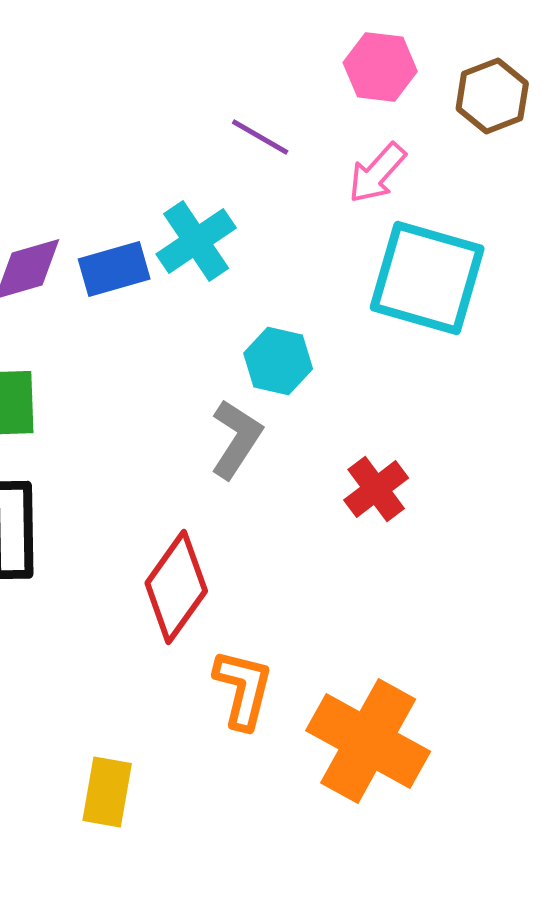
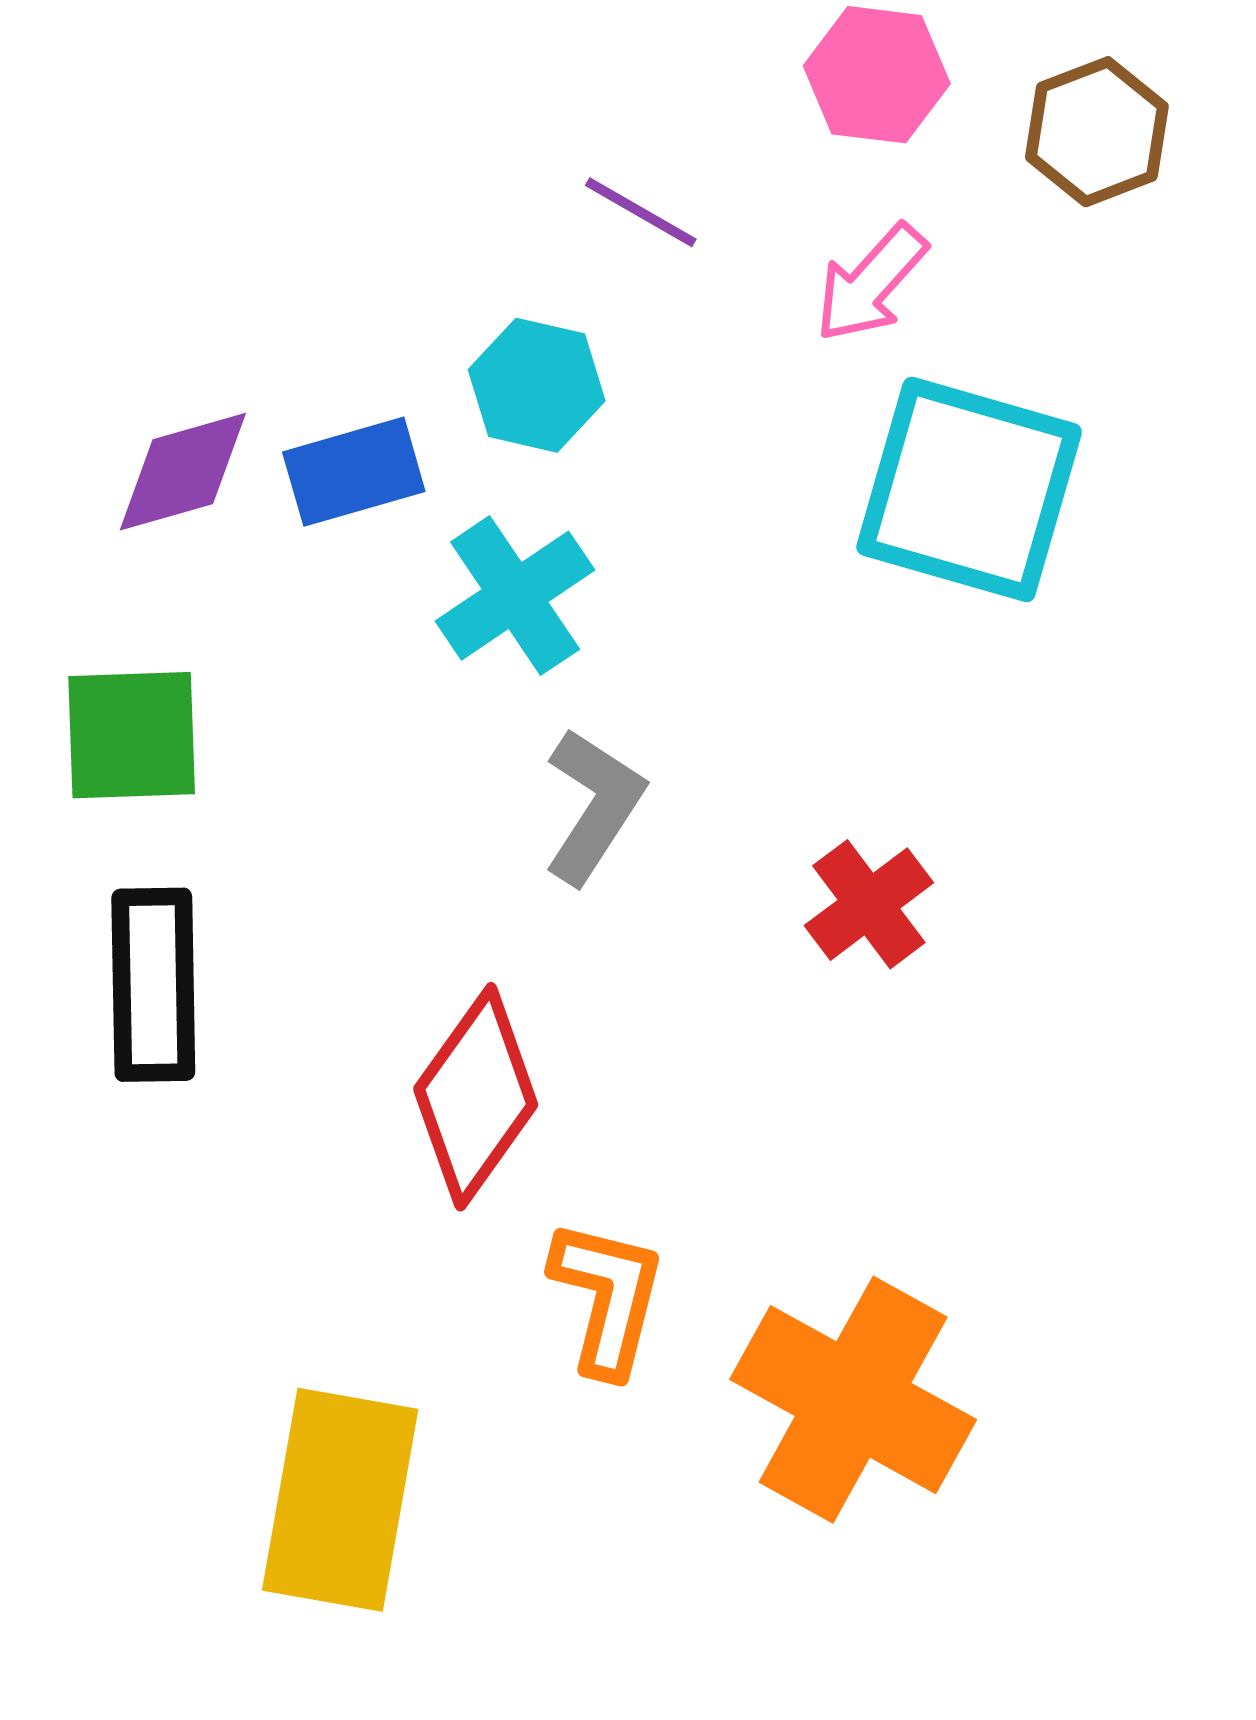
cyan cross: (196, 241) -> (515, 596), moved
cyan hexagon: (278, 361) -> (537, 385), moved
yellow rectangle: (107, 792) -> (340, 1500), size x1.6

